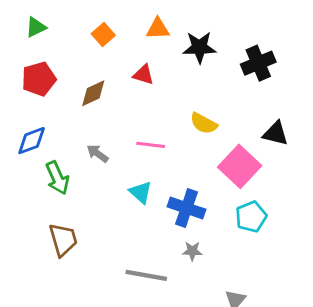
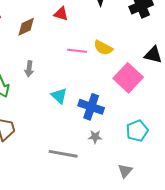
pink line: (151, 145) -> (77, 51), moved
gray arrow: (98, 154) -> (29, 69), turned -119
cyan pentagon: (251, 217) -> (137, 131), moved

